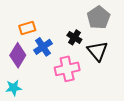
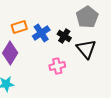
blue cross: (43, 47) -> (41, 33), moved
pink cross: (67, 69) -> (57, 66), size x0.7

